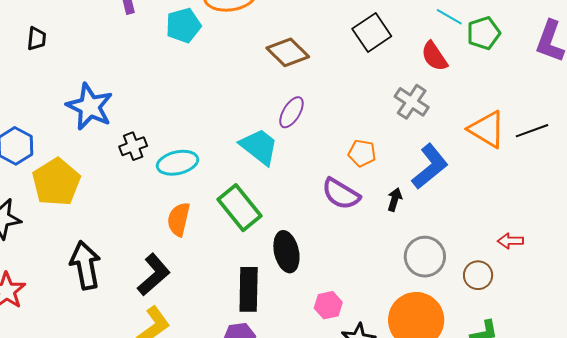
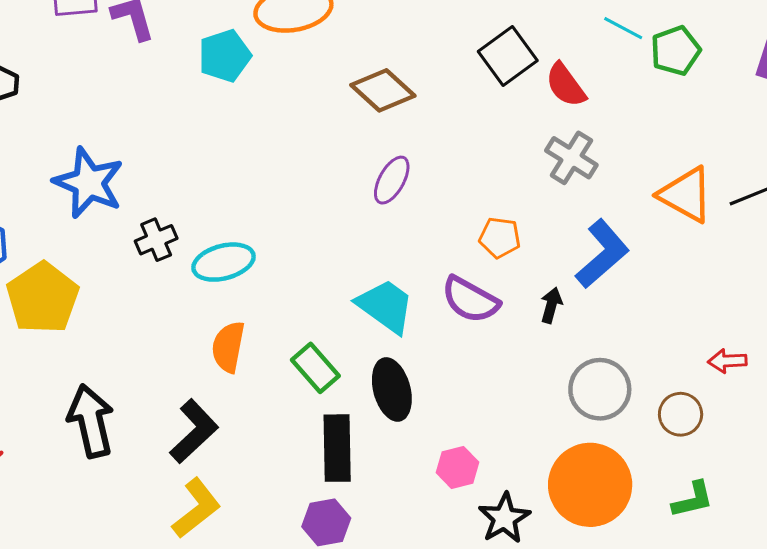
red semicircle: (434, 56) -> (566, 85), moved
cyan trapezoid: (259, 147) -> (385, 306), moved
green rectangle: (239, 208) -> (315, 368), moved, size x0.7

